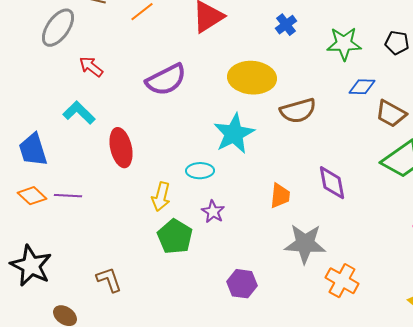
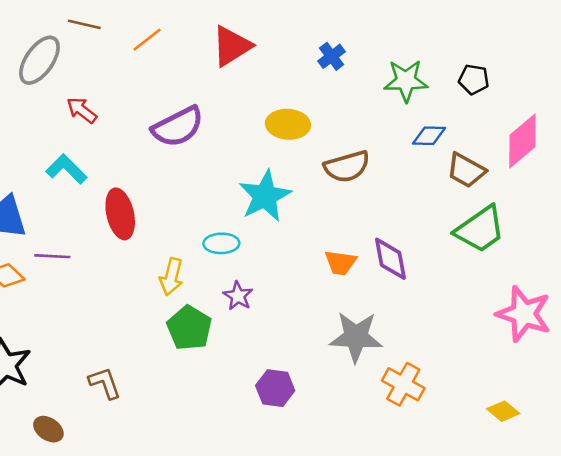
yellow ellipse: (252, 78) -> (288, 124), size x0.7
purple line: (68, 196) -> (52, 256), moved
orange trapezoid: (280, 196) -> (341, 263), moved, turned 92

